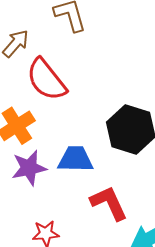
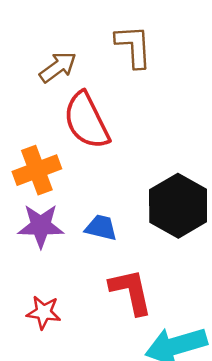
blue trapezoid: (75, 159) -> (101, 228), size x0.7

